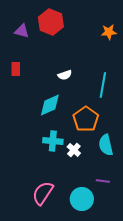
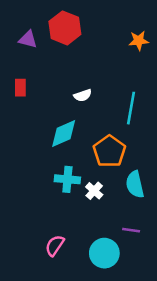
pink semicircle: (43, 193) -> (55, 245), size x0.7

